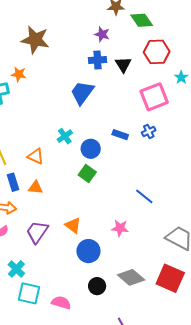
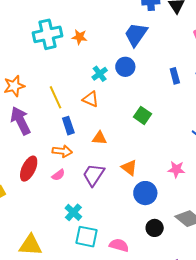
orange star: (19, 74) -> (79, 37), moved
blue rectangle: (120, 135) -> (175, 76), turned 56
cyan cross: (65, 136) -> (100, 74), moved
blue circle: (91, 149) -> (125, 67), moved
orange triangle: (36, 187) -> (99, 138), moved

